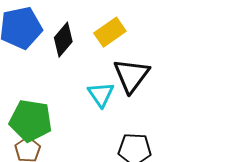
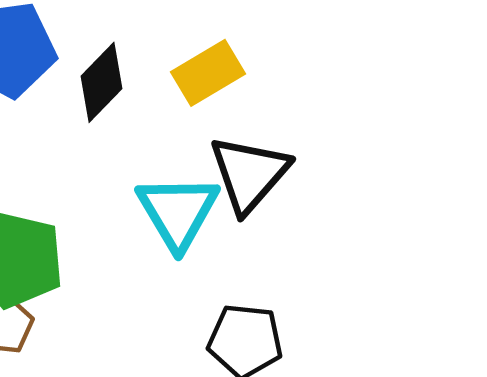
cyan triangle: (101, 94) -> (178, 212), size x1.4

